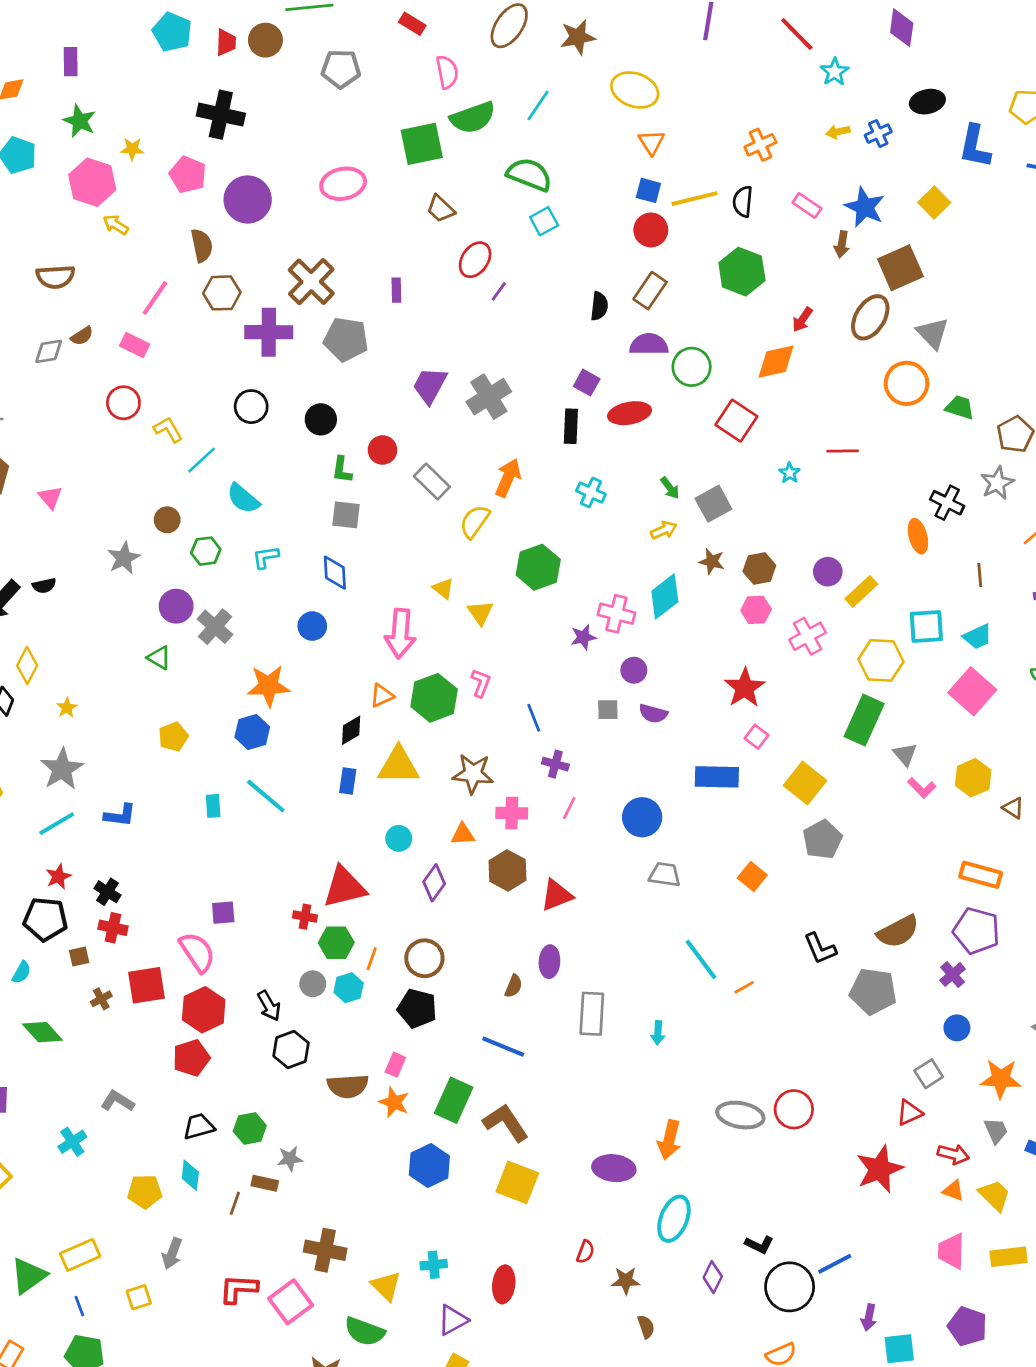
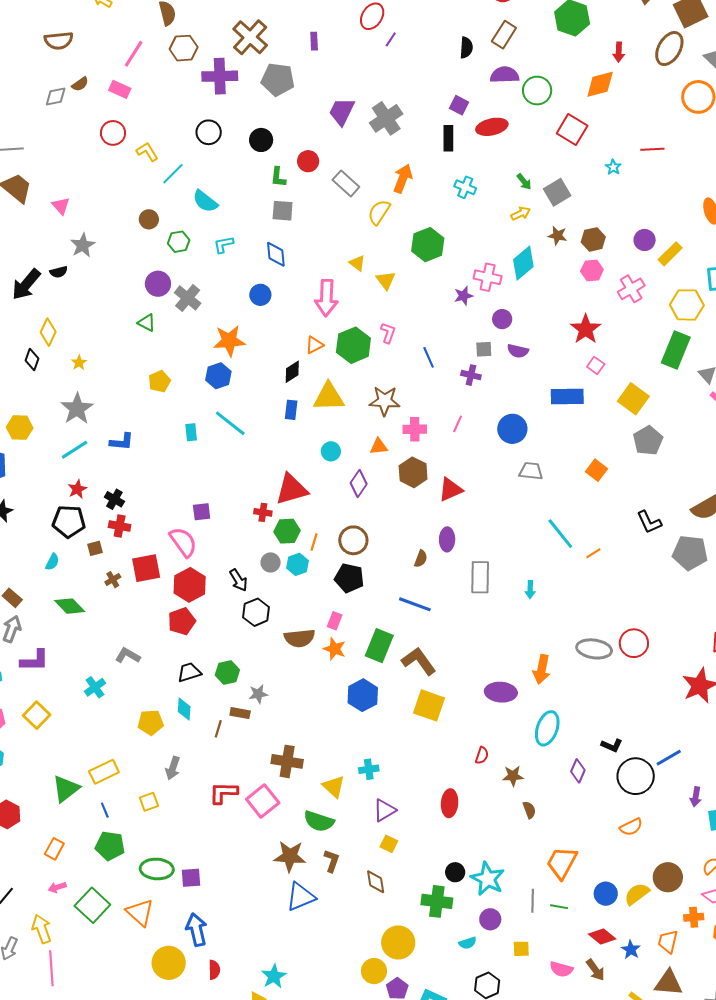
red arrow: (802, 320) -> (619, 52), turned -30
gray star: (124, 558) -> (83, 245), moved
purple cross: (555, 764) -> (471, 375), moved
red ellipse: (504, 1284) -> (450, 803), moved

